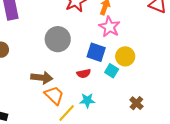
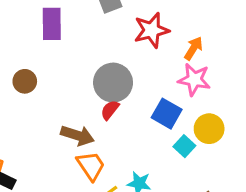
pink star: (109, 27) -> (194, 80), turned -30
red semicircle: (84, 74) -> (110, 110), moved, turned 128

